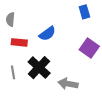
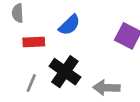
gray line: (13, 72) -> (31, 83), turned 40

